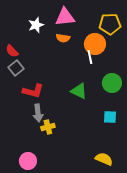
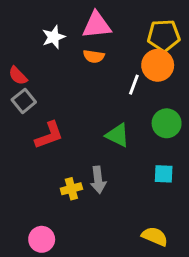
orange circle: (95, 44) -> (158, 65), moved
white line: (90, 57) -> (134, 85), turned 32
red L-shape: (33, 91) -> (49, 135), turned -35
gray arrow: (38, 113) -> (98, 180), moved

